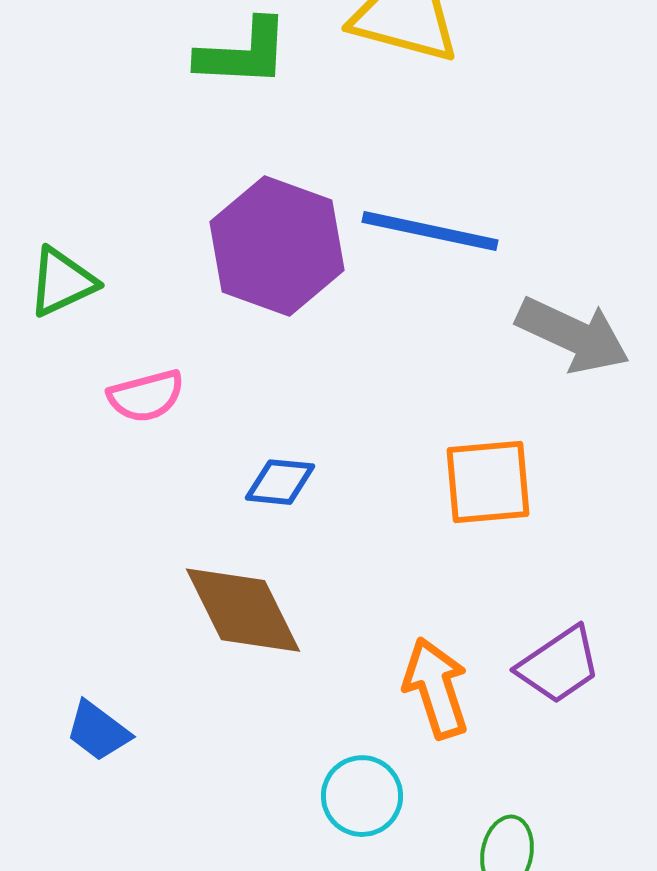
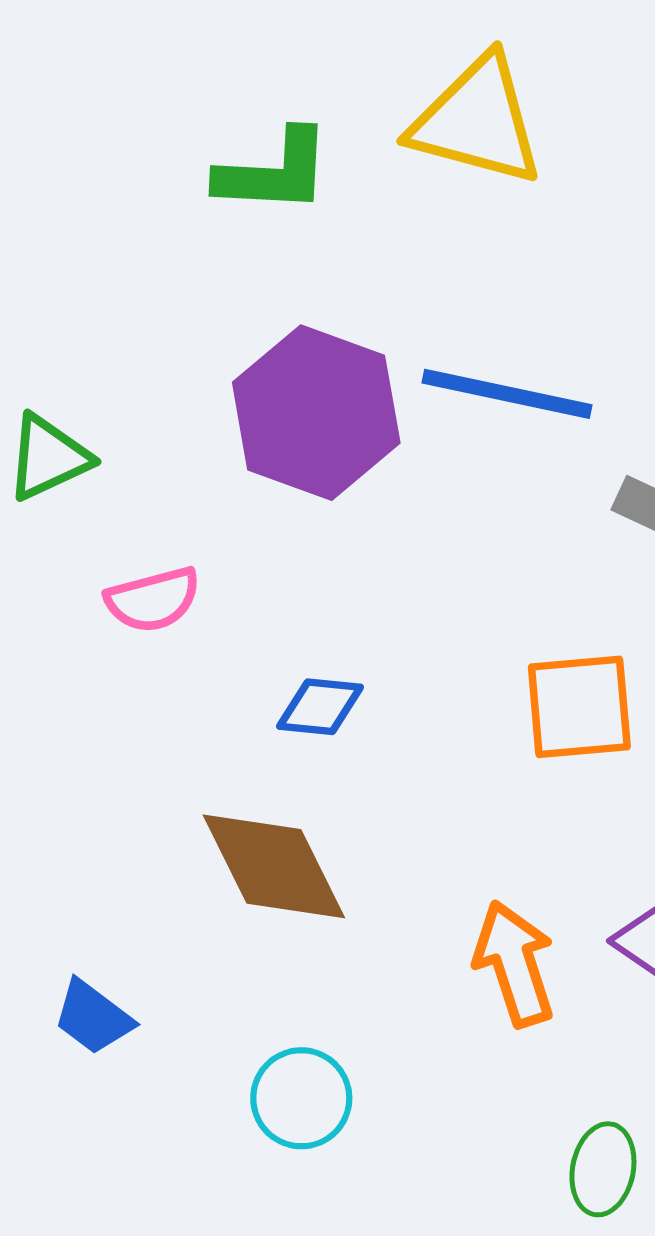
cyan circle: (362, 796) -> (301, 1098), moved

